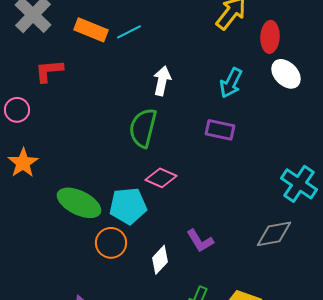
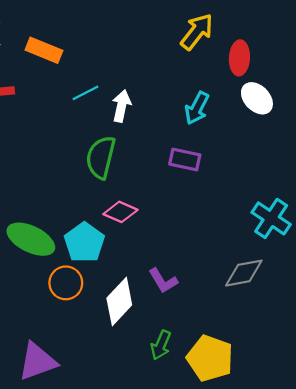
cyan line: (129, 32) -> (85, 93), moved
cyan pentagon: (128, 206) -> (84, 242), turned -30
white diamond: (160, 260) -> (119, 301), size x1.5

